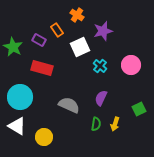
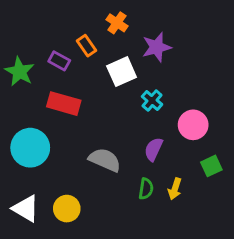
pink circle: (131, 65) -> (193, 125), moved
white triangle: (17, 126) -> (26, 209), moved

